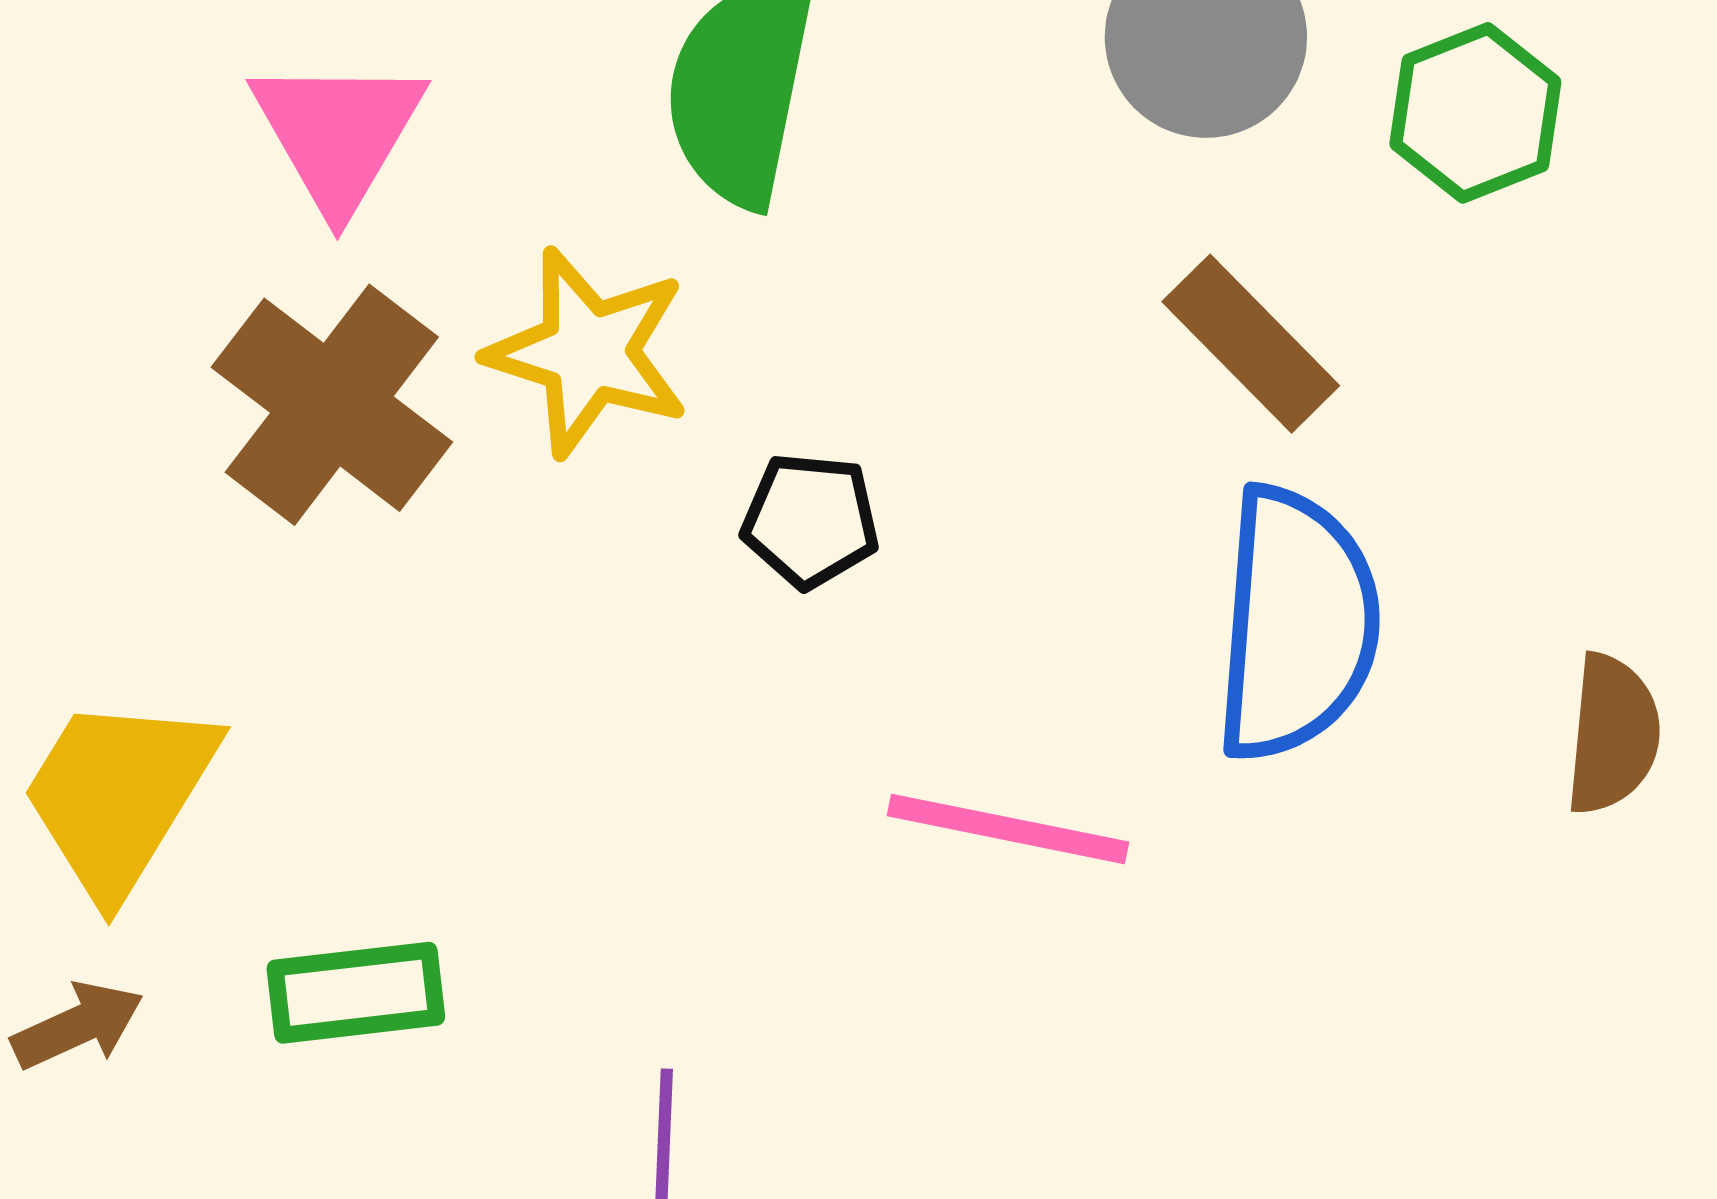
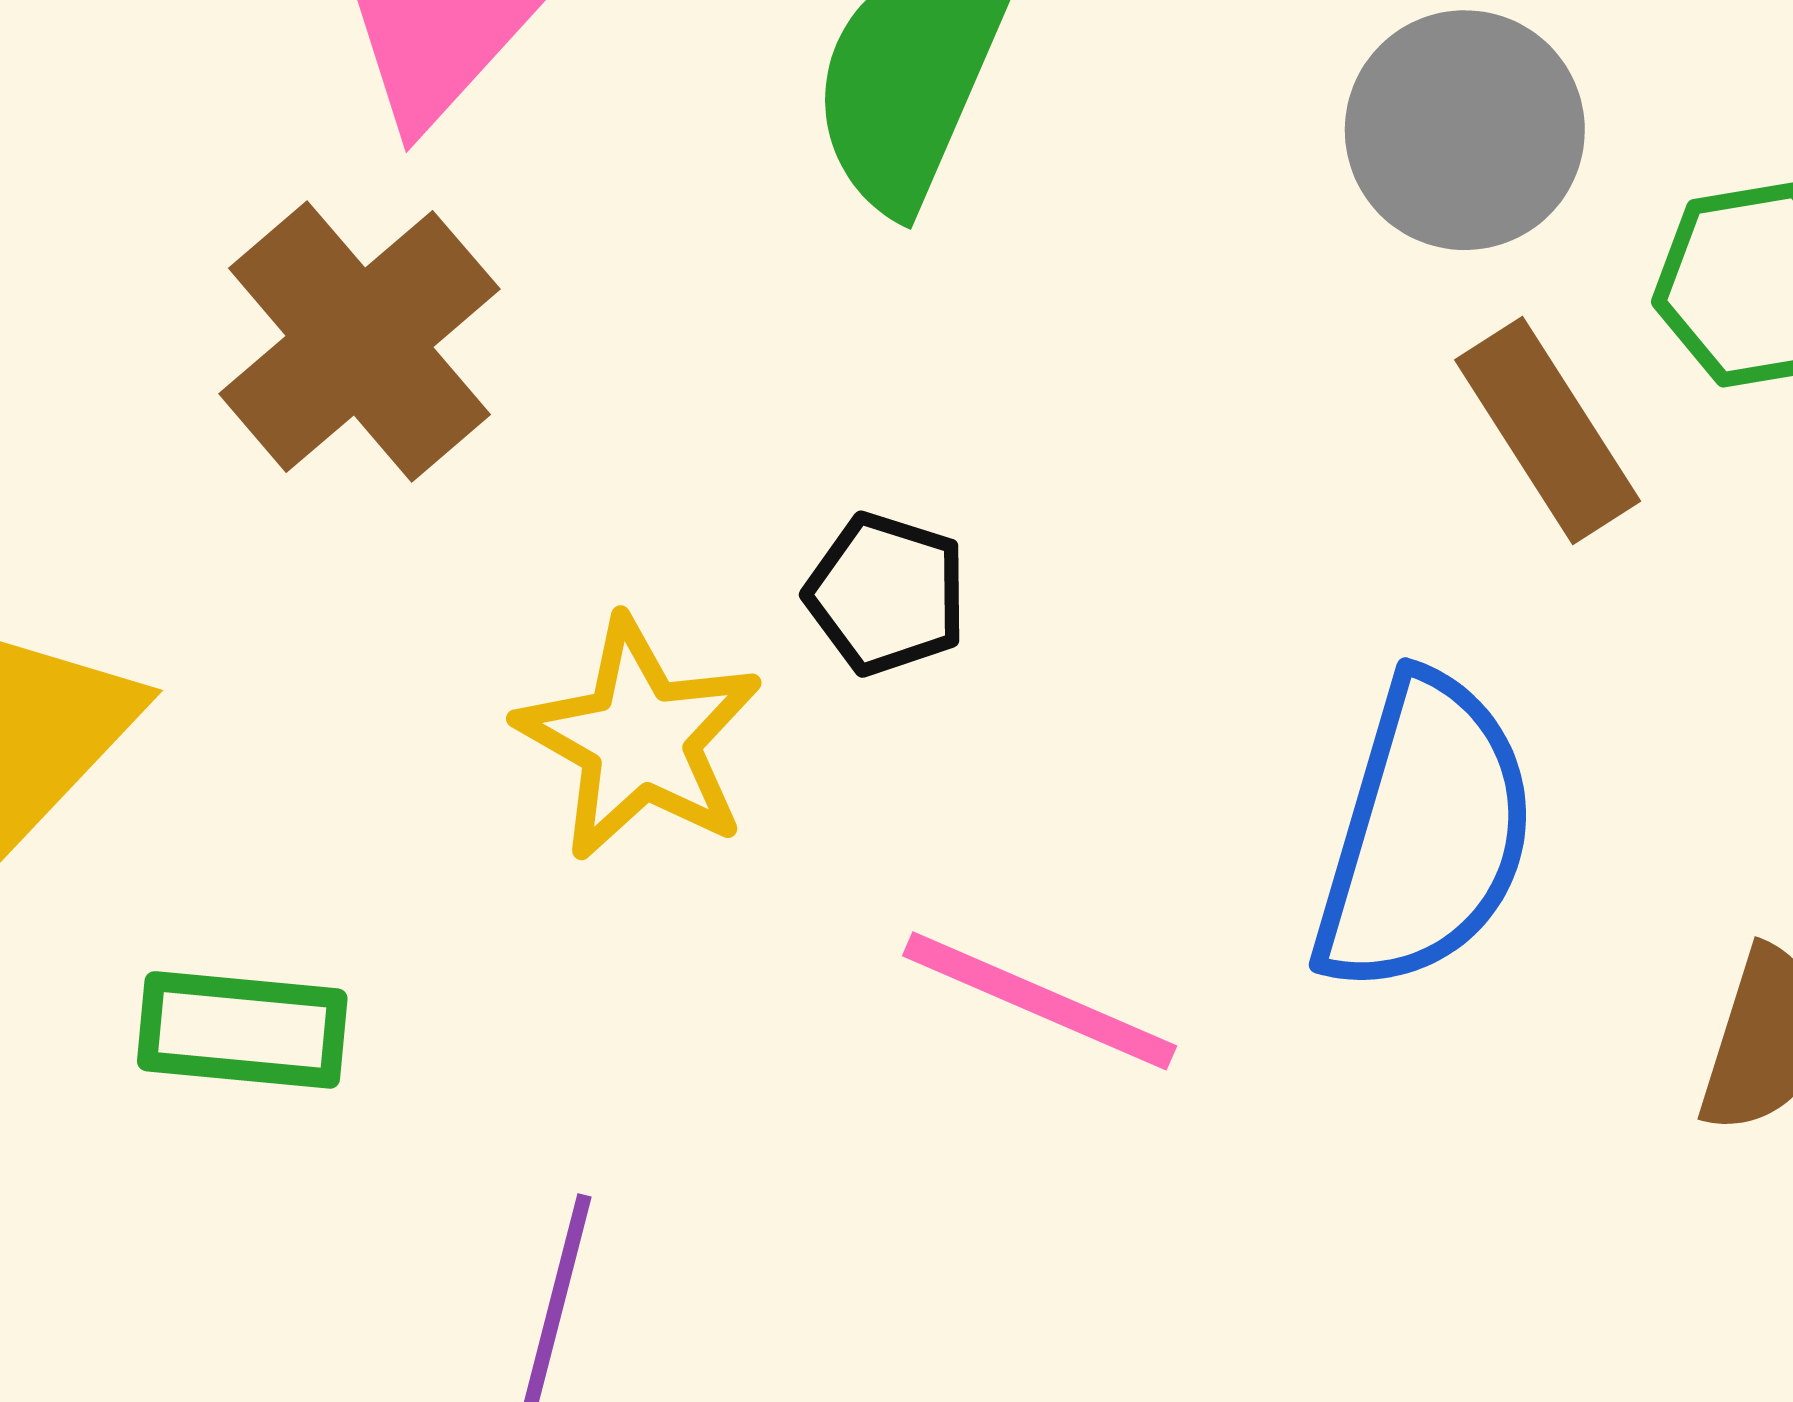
brown rectangle: (1251, 344) -> (1548, 431), moved
yellow star: (588, 352) -> (640, 739), moved

